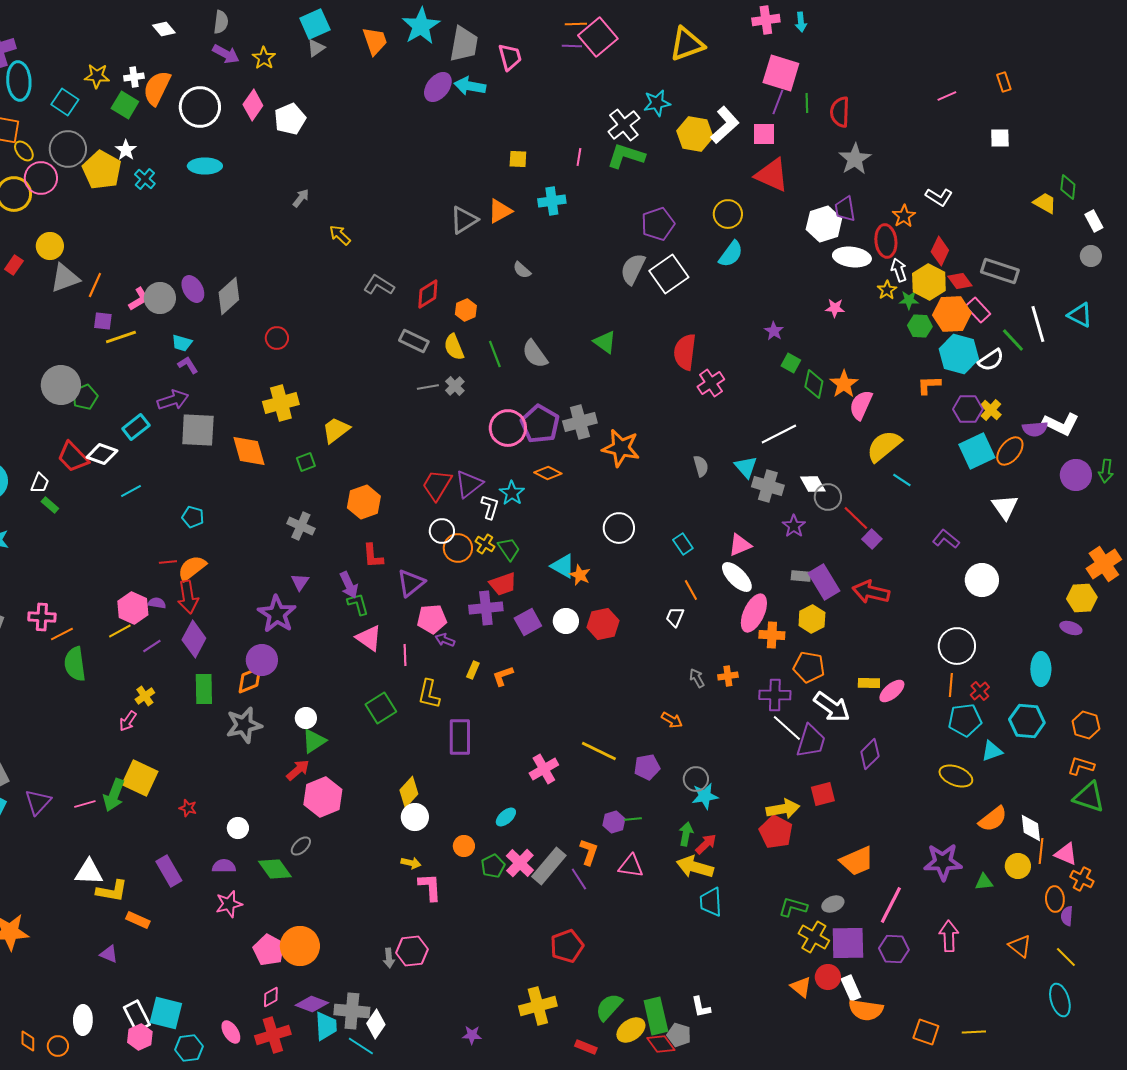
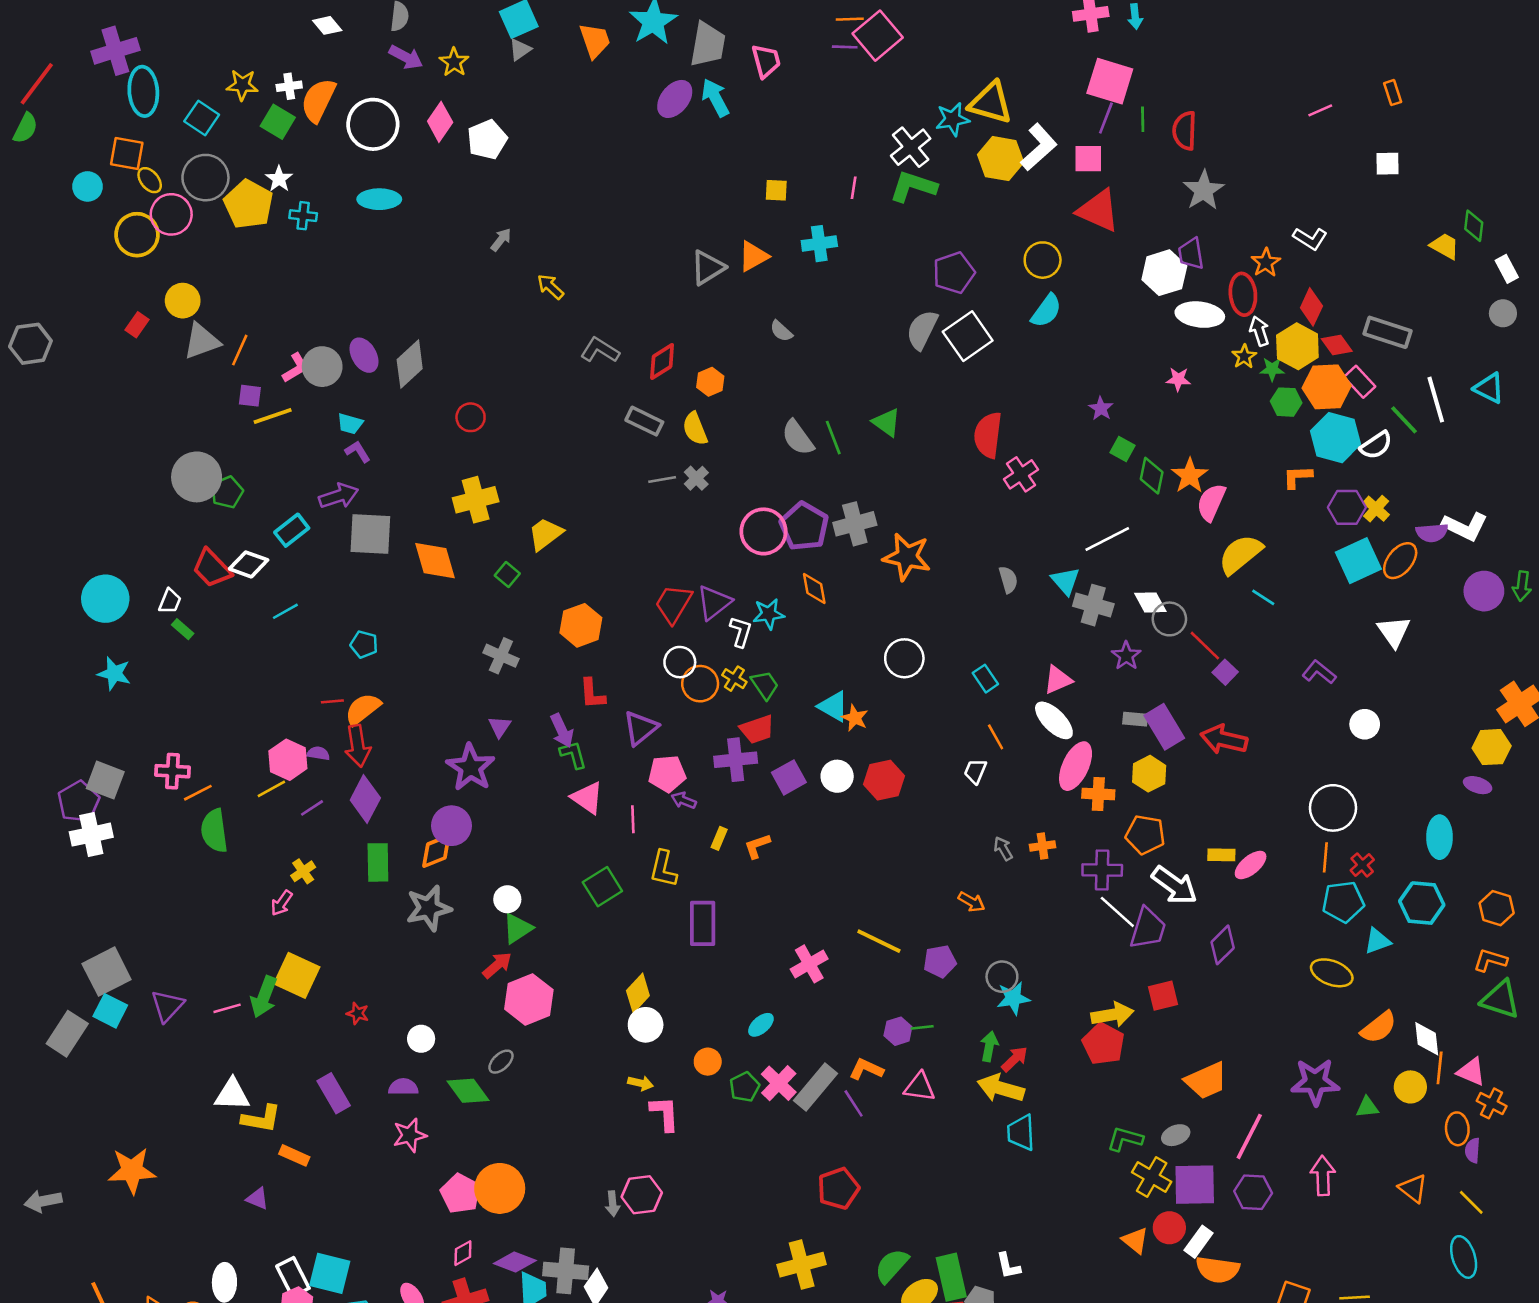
yellow triangle: (687, 44) -> (991, 103), moved, turned 36
cyan arrow: (470, 86) -> (715, 98), turned 52
cyan cross: (145, 179) -> (303, 216), turned -35
green line: (495, 354) -> (833, 438), moved
green square: (306, 462) -> (507, 575), turned -30
orange diamond: (548, 473) -> (814, 589), turned 52
cyan star: (512, 493) -> (769, 614), turned 30
white circle: (982, 580) -> (1365, 724), size x0.7
orange L-shape: (589, 852) -> (866, 1069), turned -84
white rectangle: (851, 988) -> (1199, 1242), turned 60

